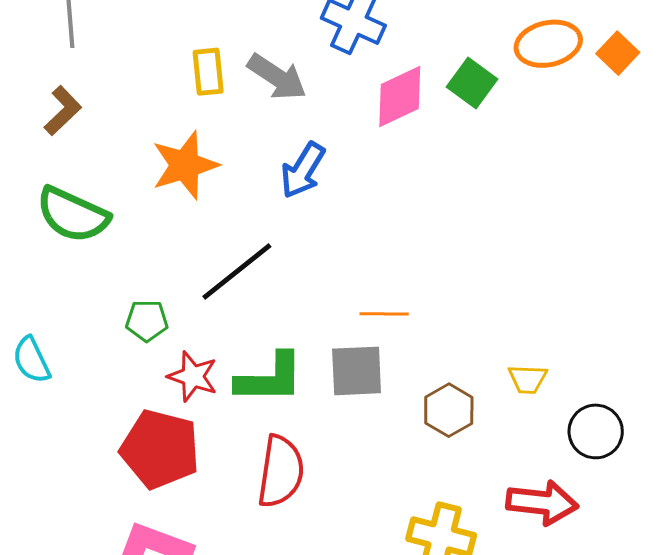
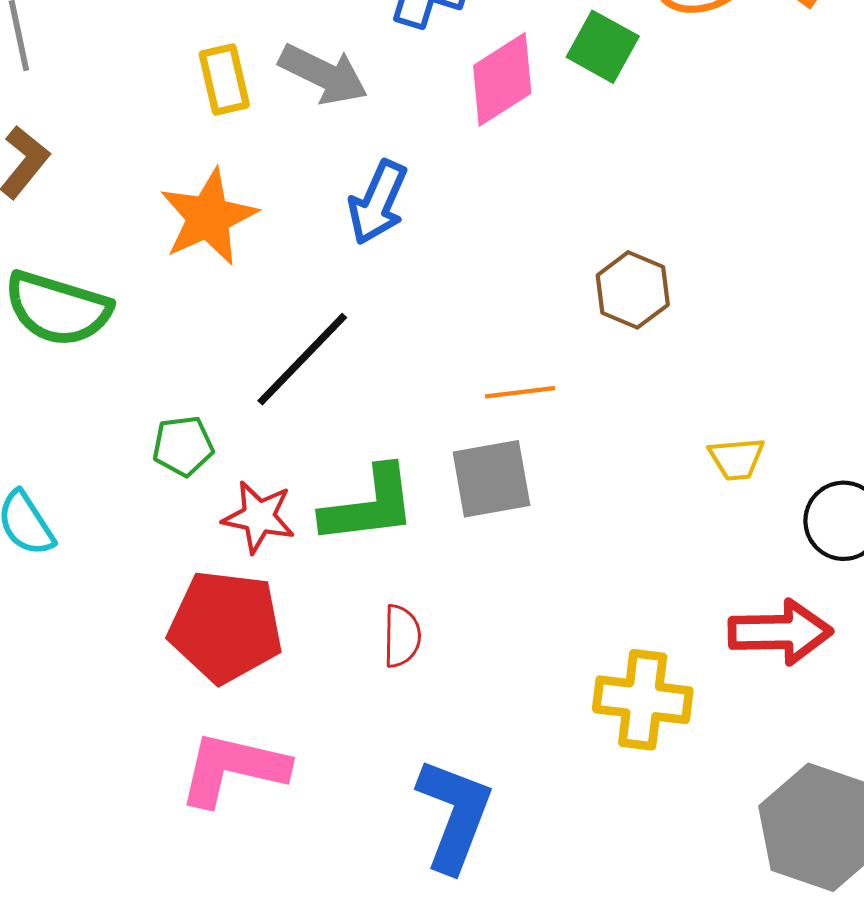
brown hexagon: (449, 410) -> (633, 290), moved
red semicircle: (281, 471) -> (402, 636), size x0.6

